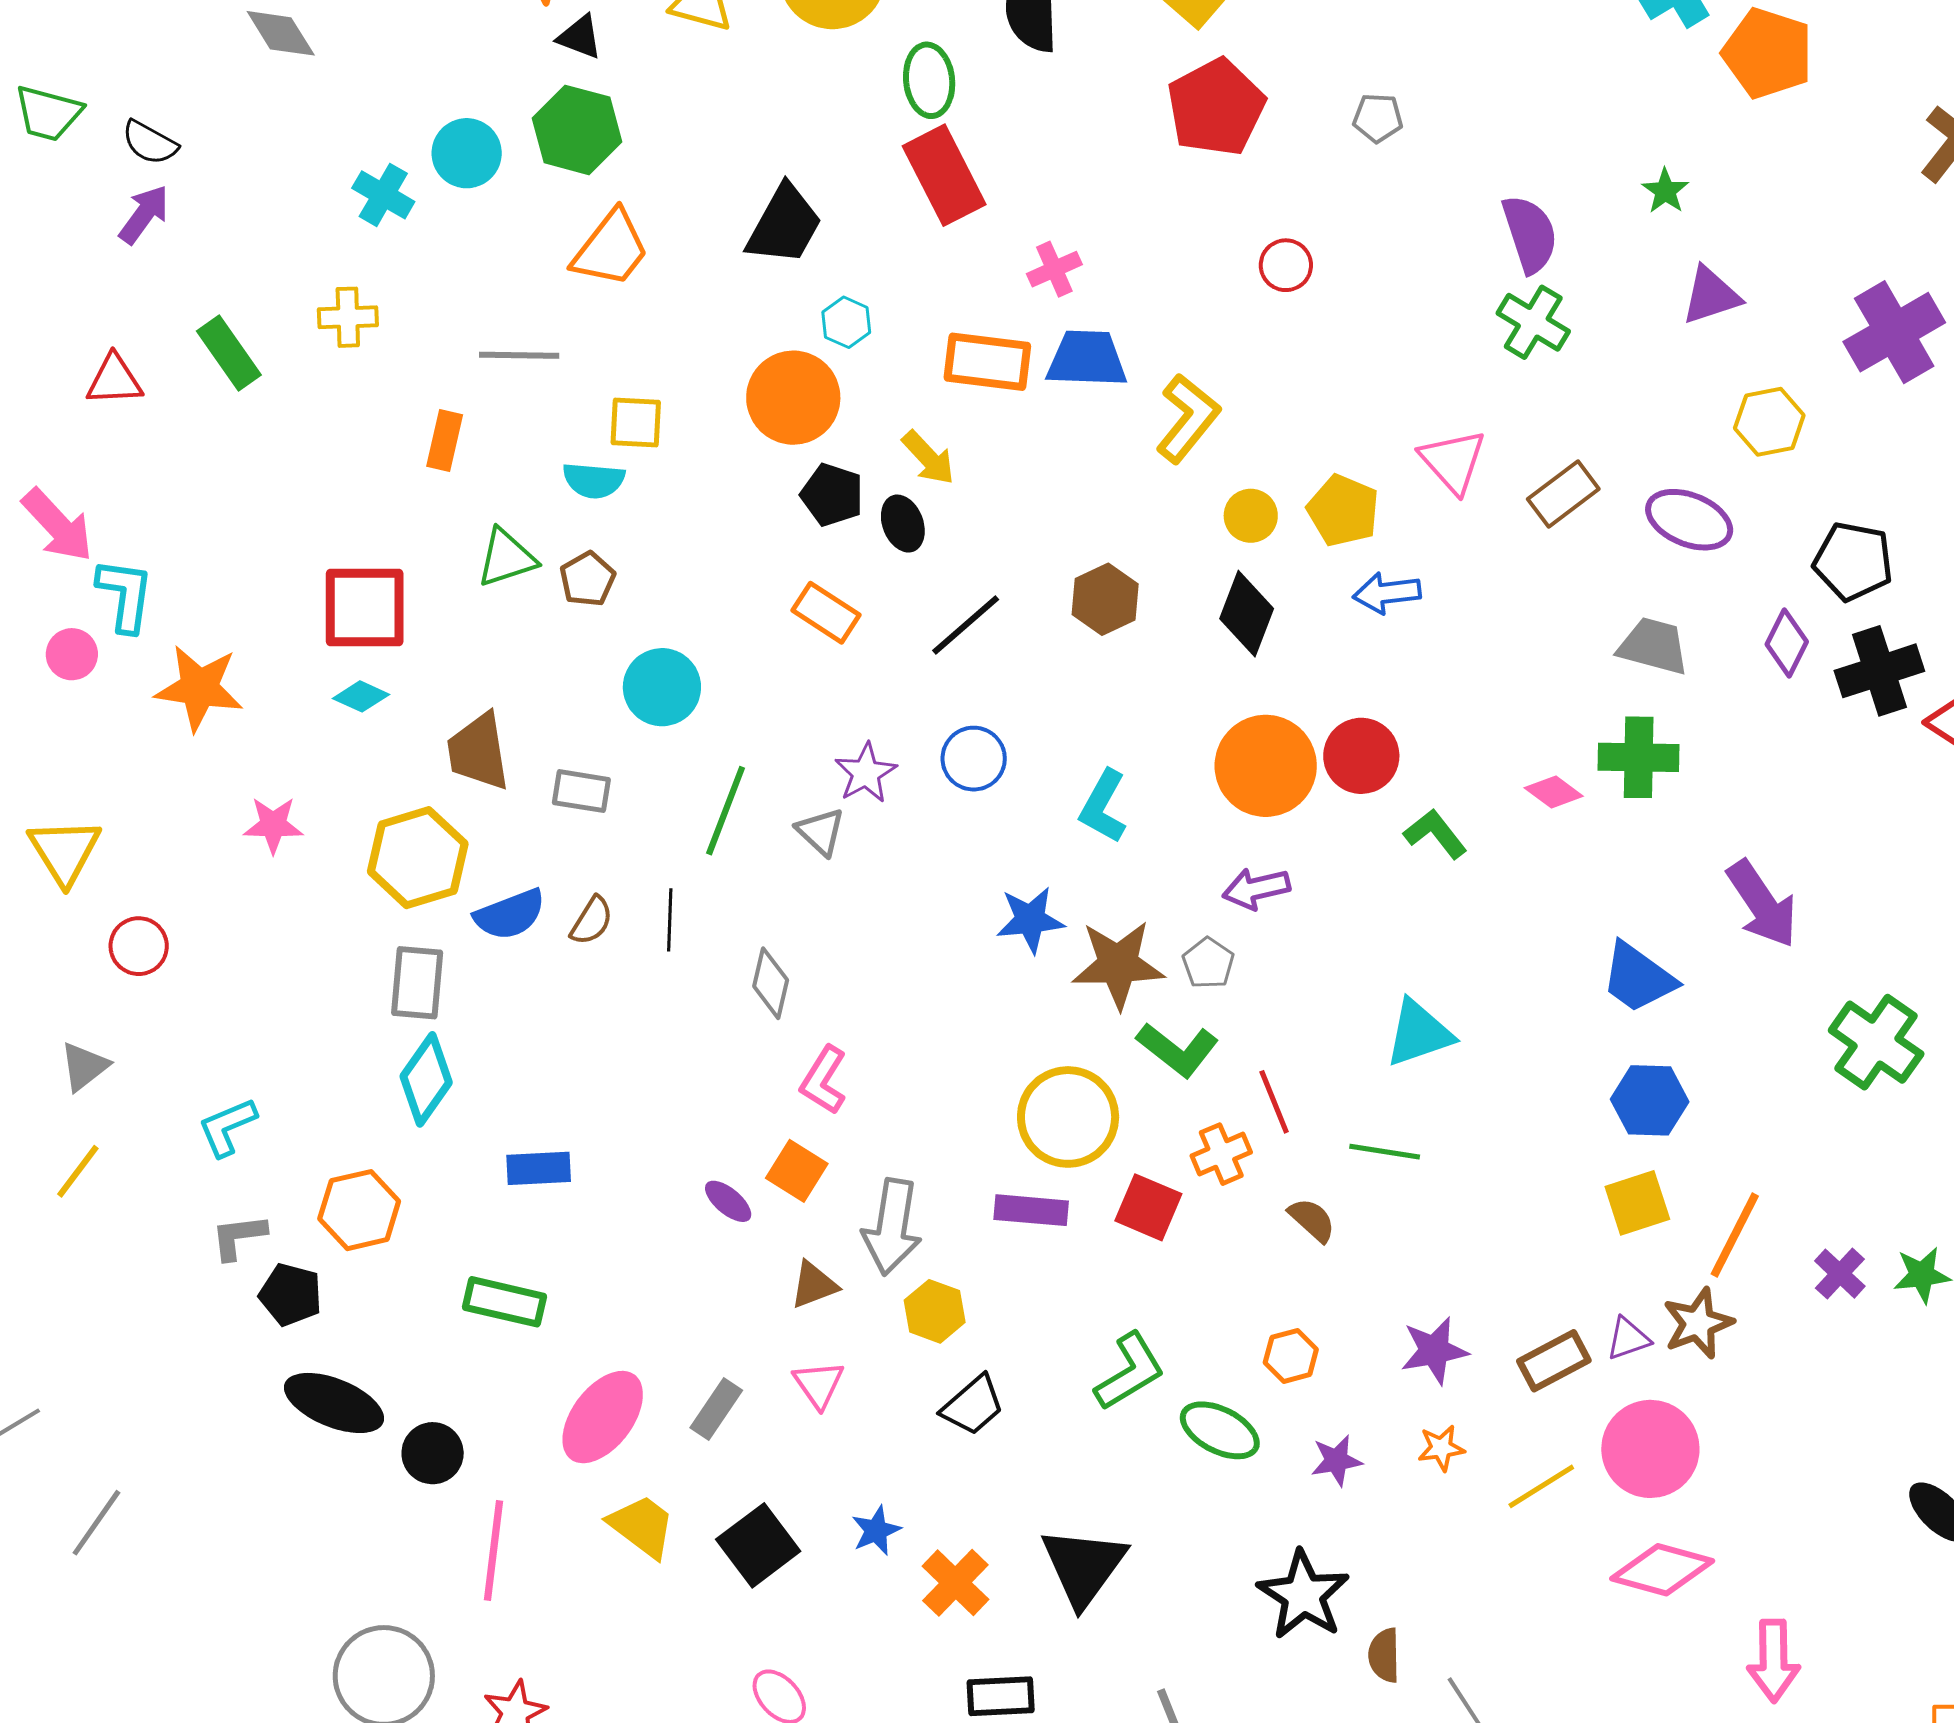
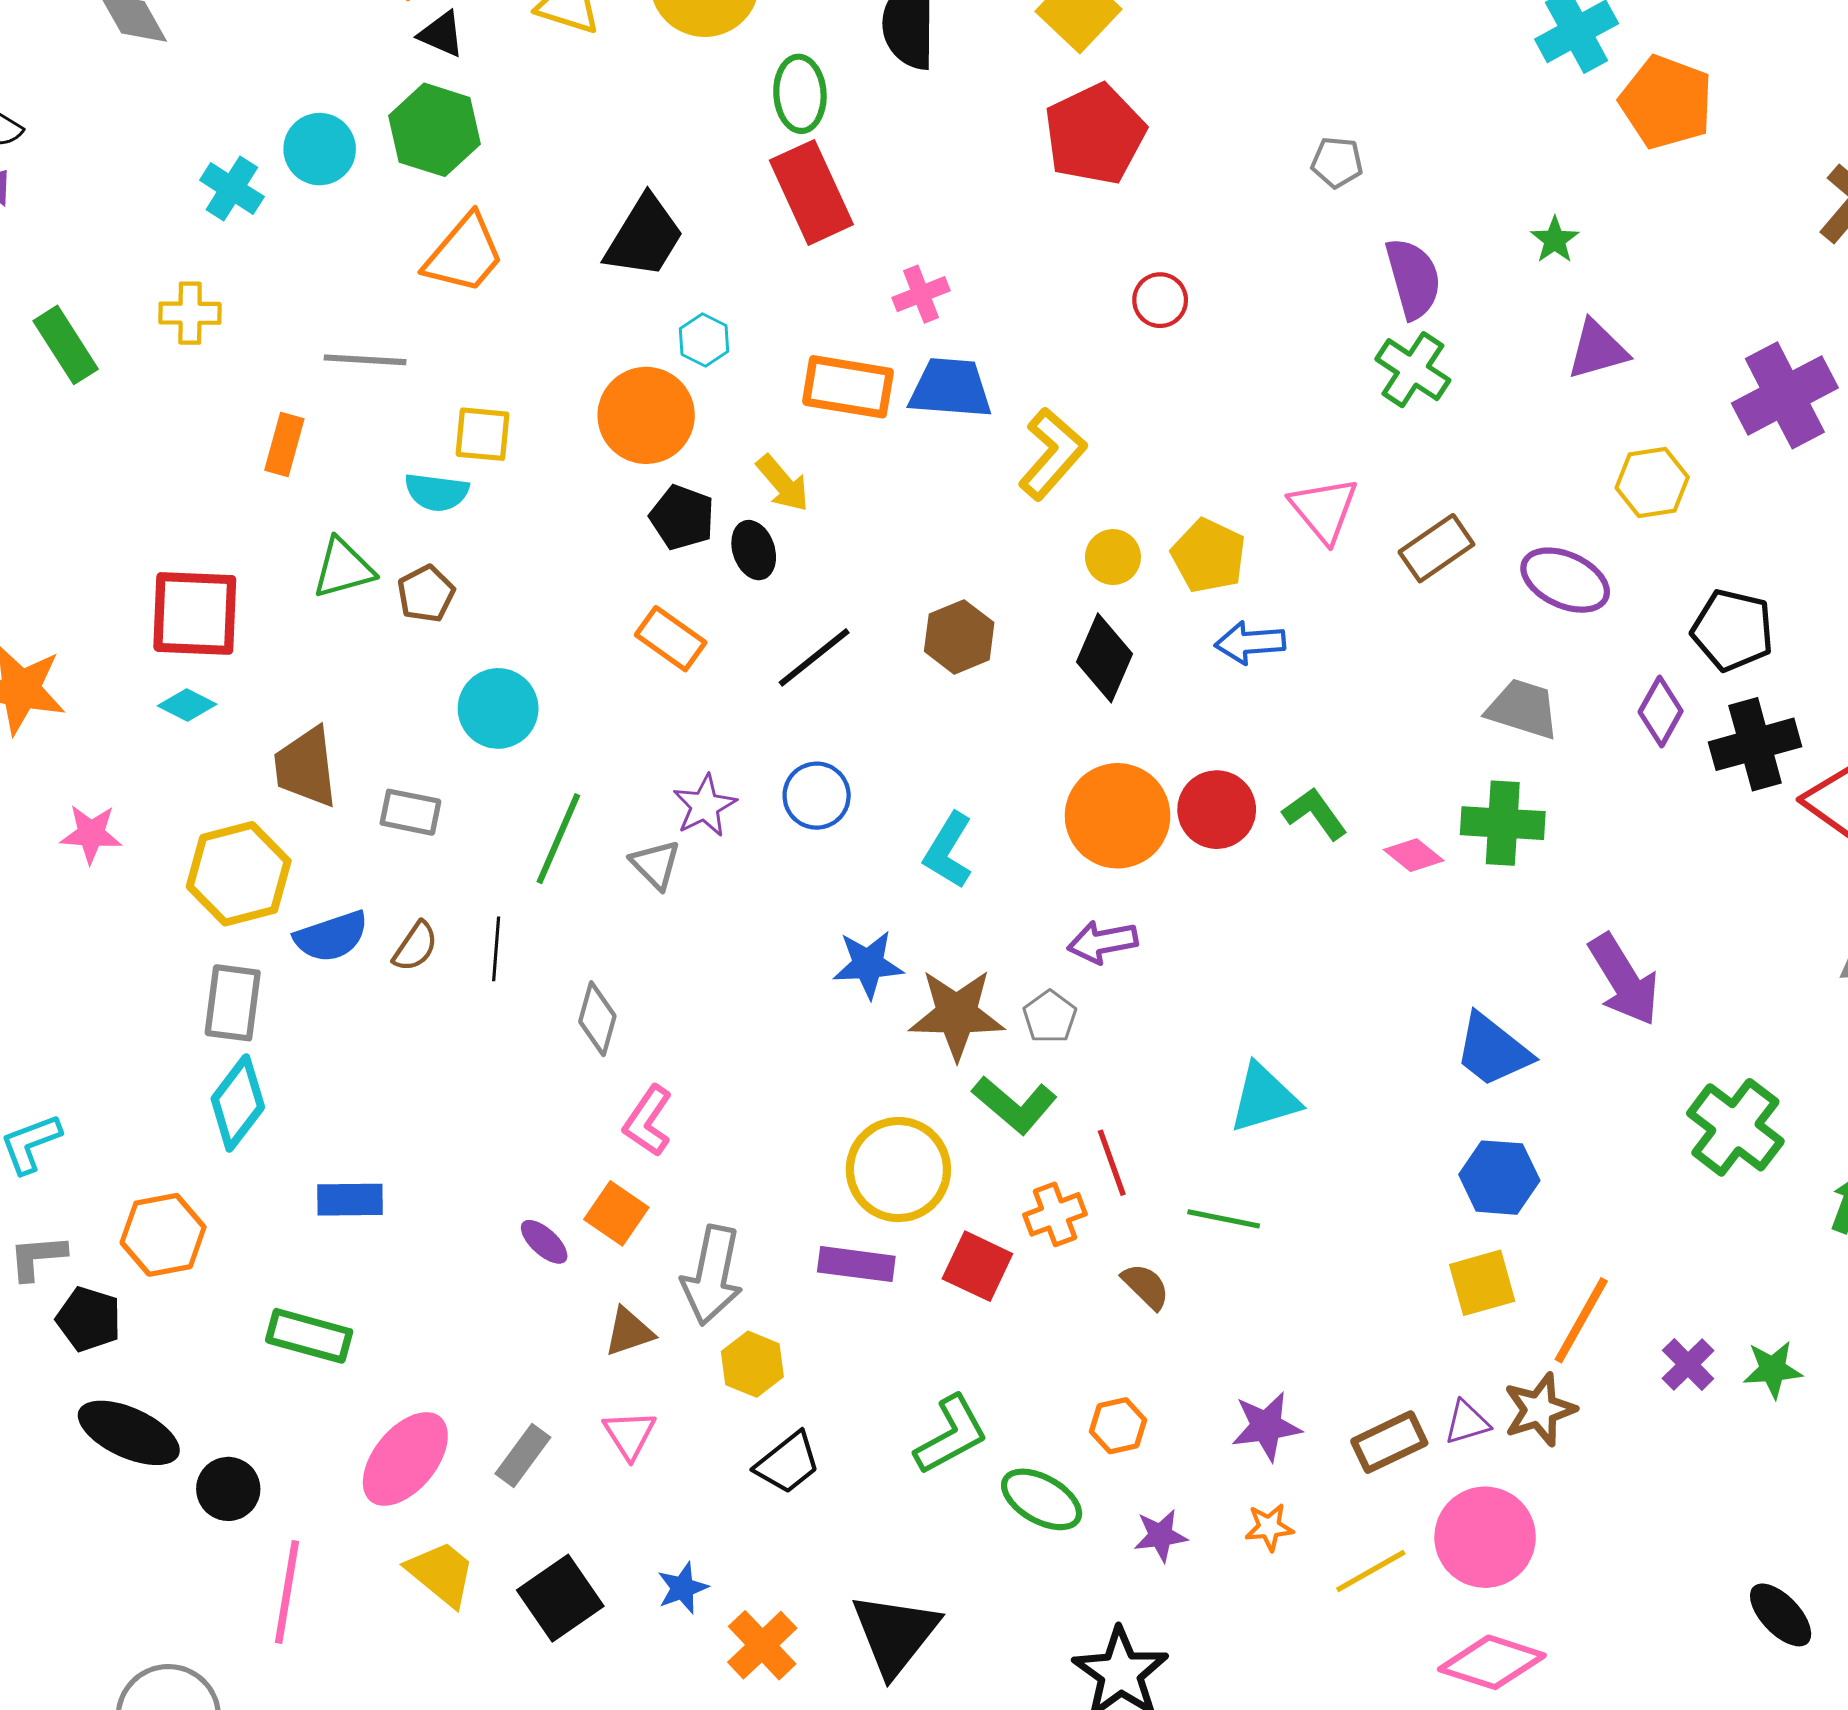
gray pentagon: (1378, 118) -> (1337, 162), moved
green L-shape: (1435, 834) -> (1315, 814), moved

